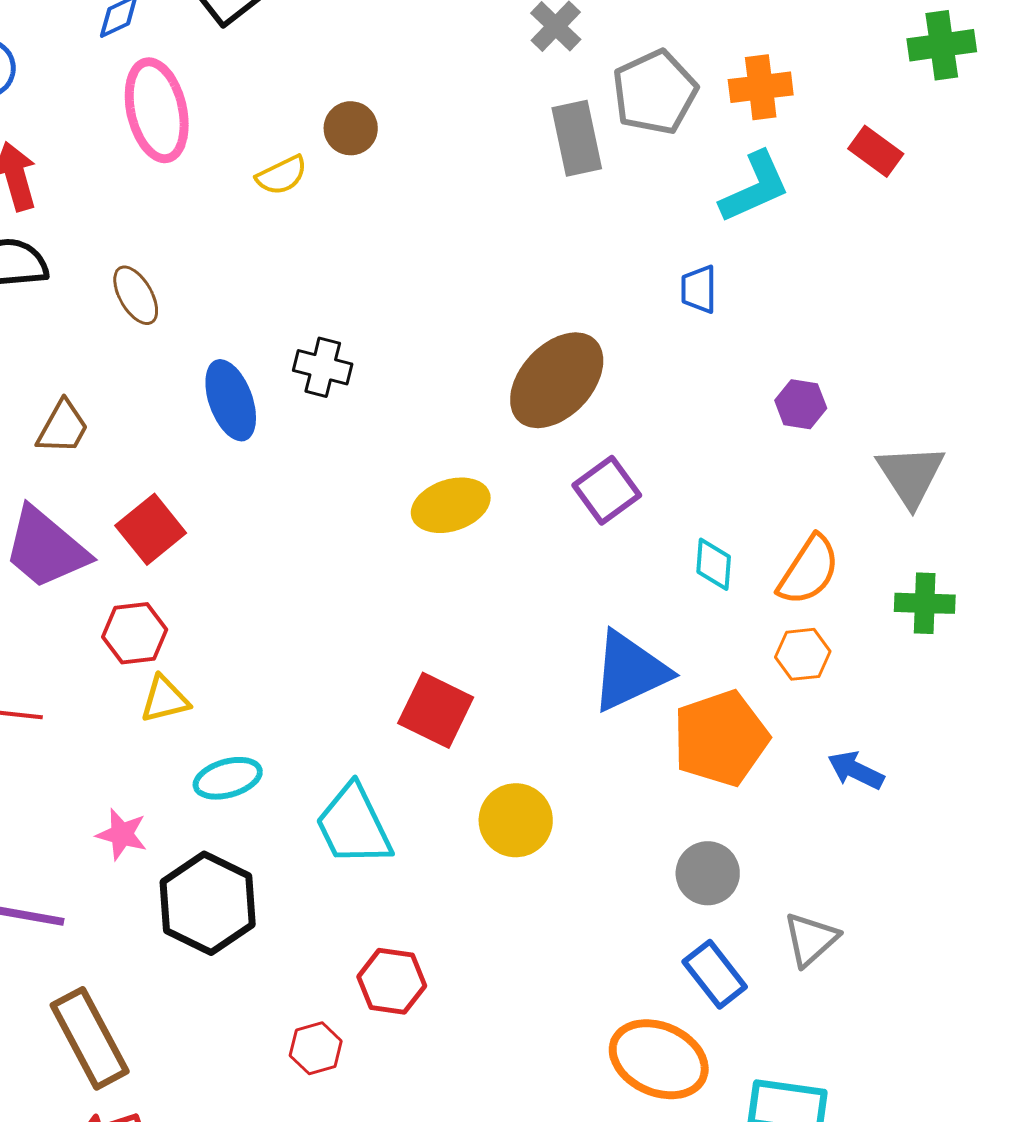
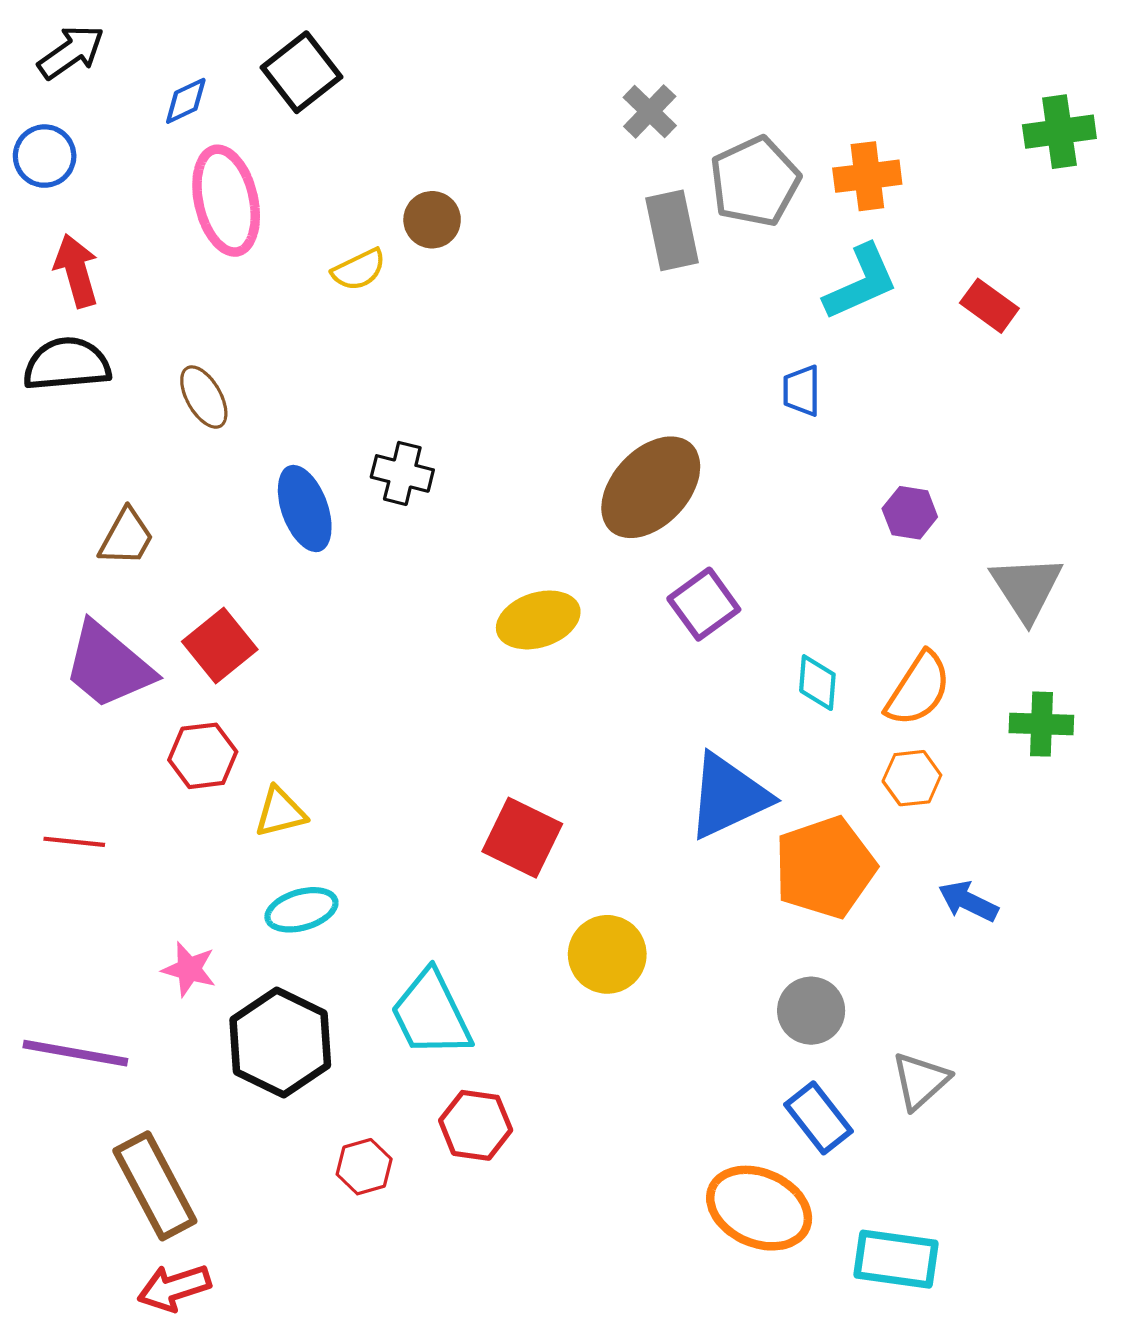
red rectangle: (876, 151) -> (989, 306), moved
yellow triangle: (165, 699) -> (280, 812), moved
cyan trapezoid: (354, 825) -> (431, 1014), moved
red hexagon: (316, 1048) -> (364, 1167), moved

